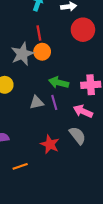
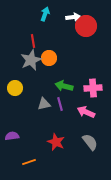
red circle: (83, 30) -> (86, 26), moved
red line: (39, 33) -> (33, 41), moved
gray semicircle: (77, 136) -> (90, 142), moved

